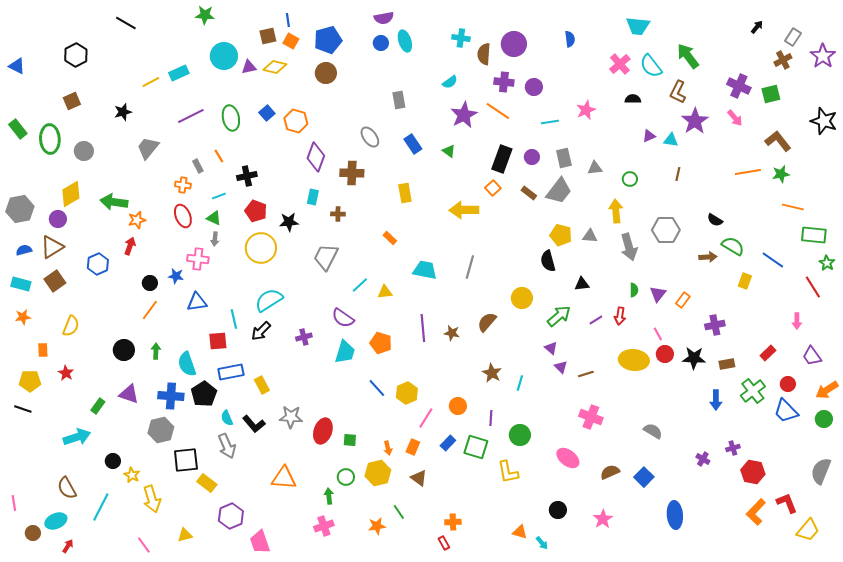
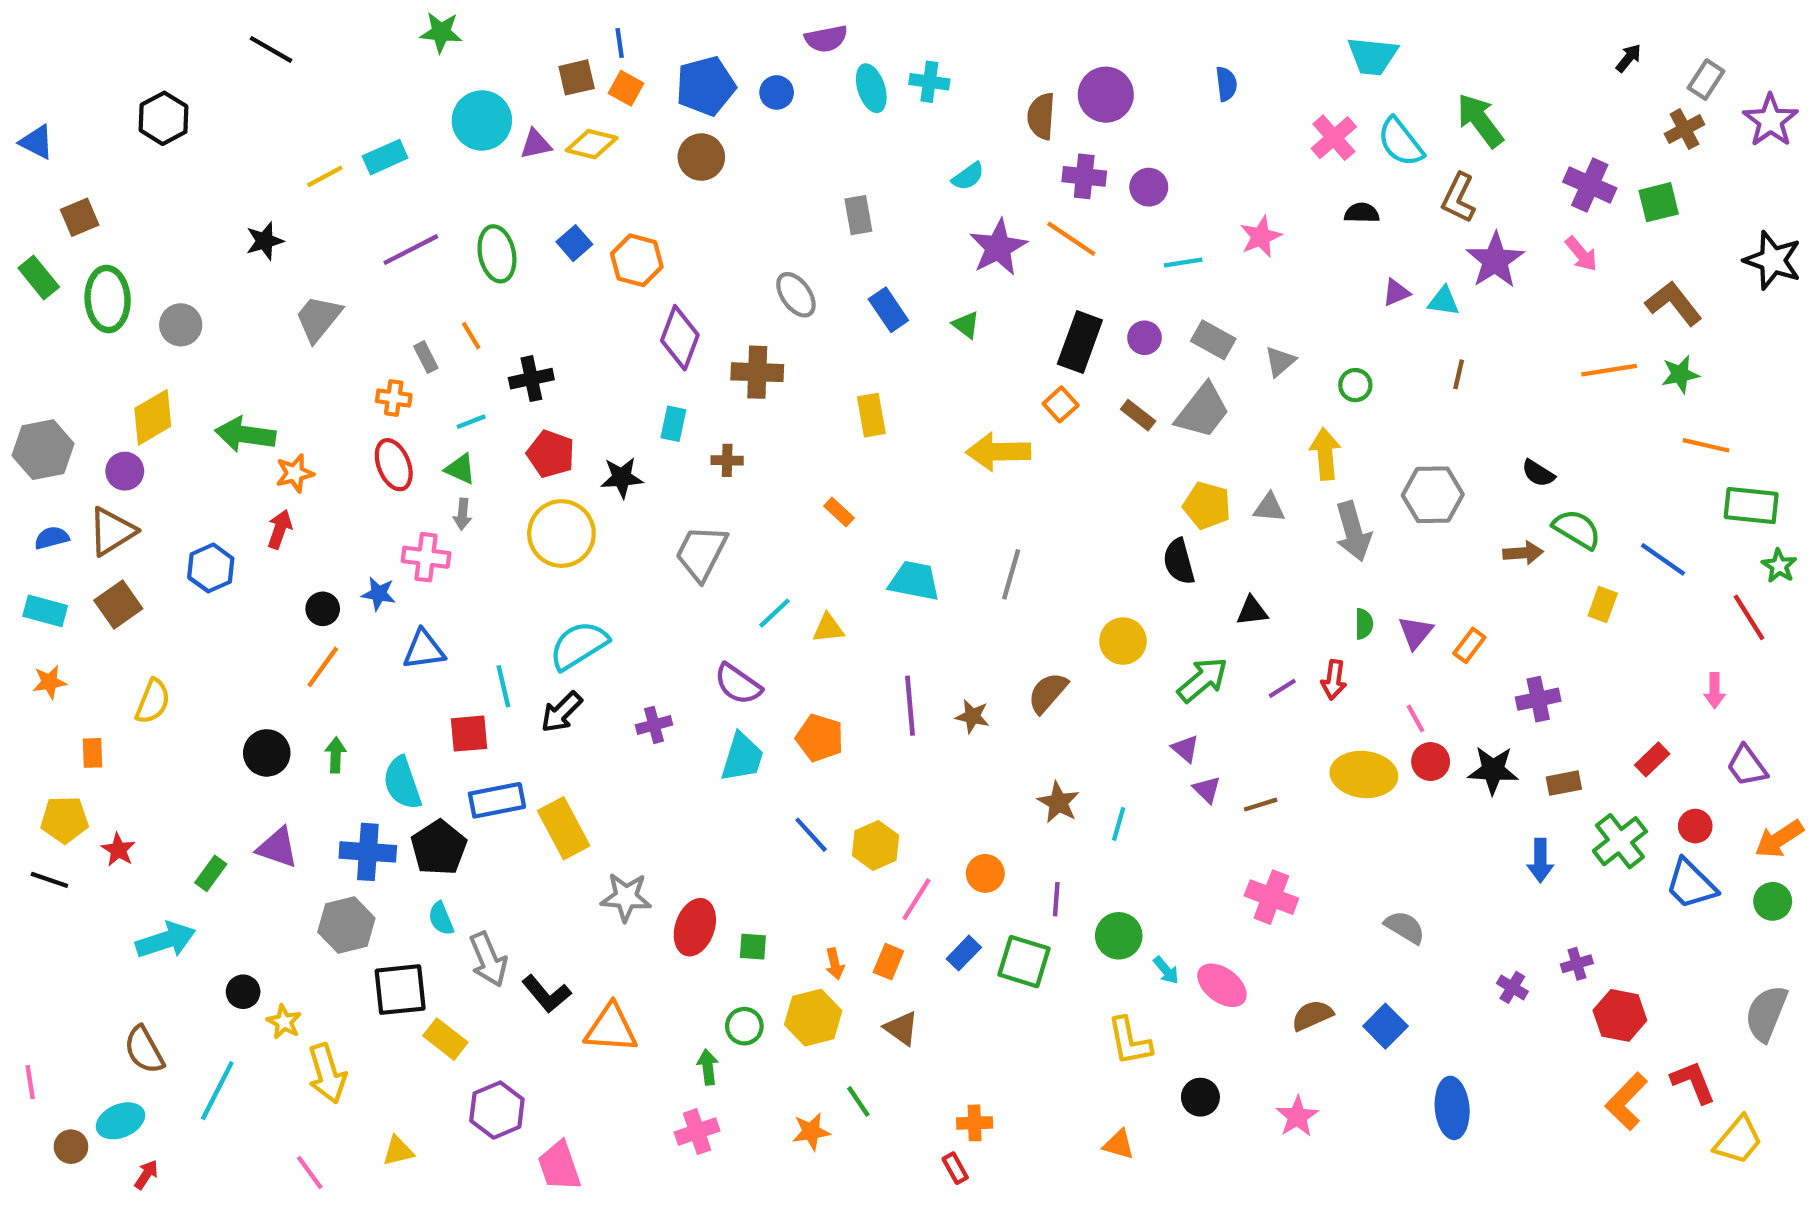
cyan cross: (461, 38) -> (929, 82), moved
blue circle: (381, 43) -> (777, 92), moved
brown square: (72, 101) -> (80, 217), moved
gray rectangle: (564, 158) -> (1213, 340), turned -48
gray triangle: (595, 168) -> (1280, 361), turned -35
red star: (66, 373) -> (118, 850), moved
yellow rectangle: (262, 385) -> (564, 828), size x1.5
cyan semicircle: (227, 418) -> (441, 919), moved
black L-shape: (254, 424) -> (546, 994), moved
yellow L-shape: (508, 472) -> (1129, 1041), moved
cyan arrow: (542, 543) -> (1166, 970), moved

